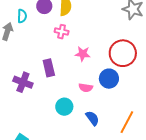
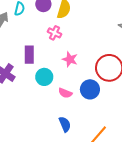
purple rectangle: (49, 68) -> (29, 55), moved
cyan circle: (64, 107) -> (44, 77), moved

